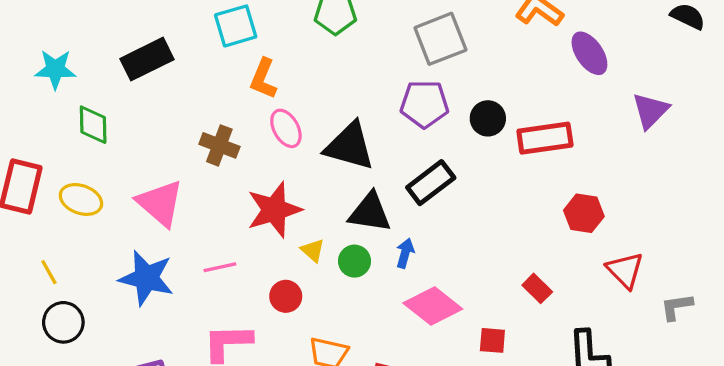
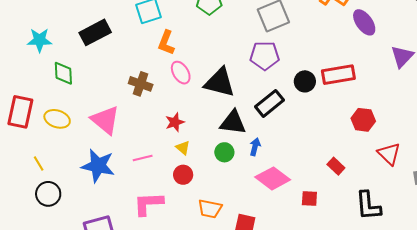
black circle: (488, 118) -> (305, 81), moved
red star: (274, 210) -> (175, 122), size x0.6
yellow triangle: (313, 250) -> (183, 148), moved

